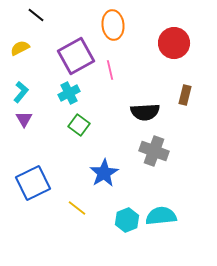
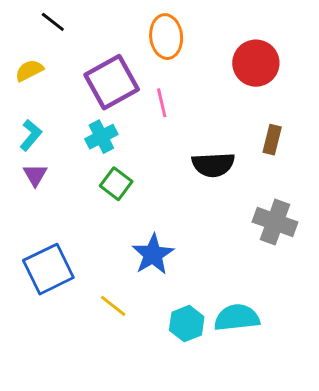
gray cross: (154, 151) -> (275, 222), moved

